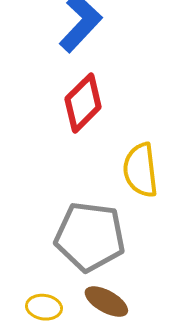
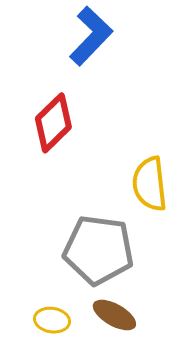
red diamond: (83, 103) -> (53, 123), moved

